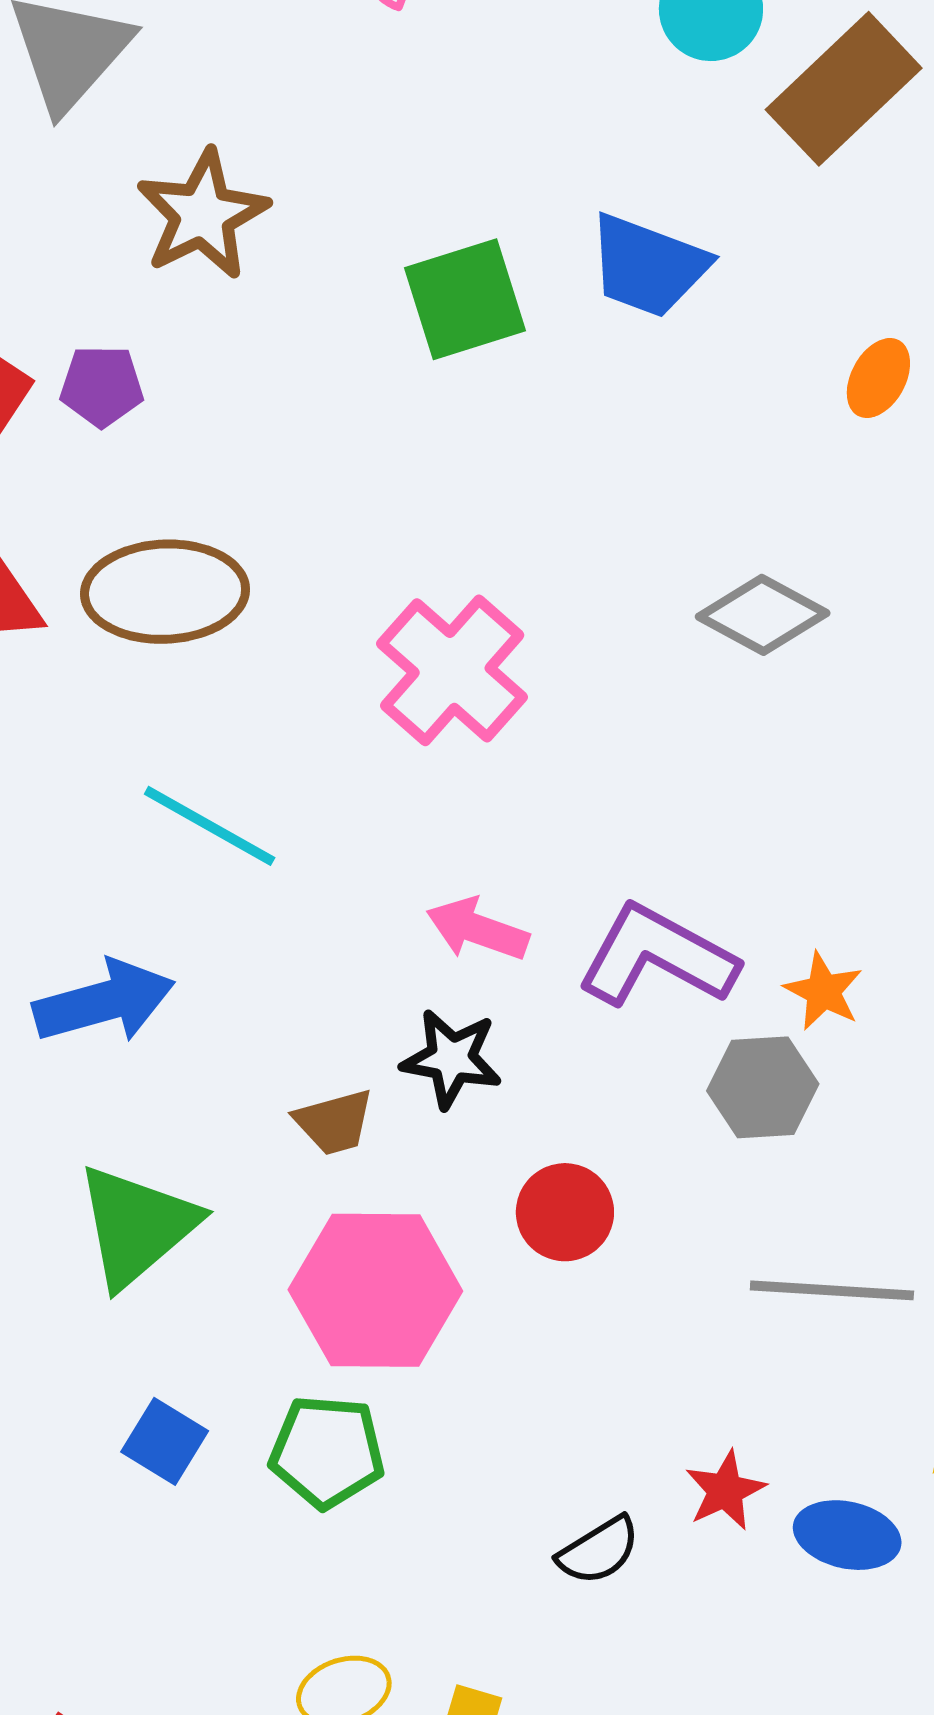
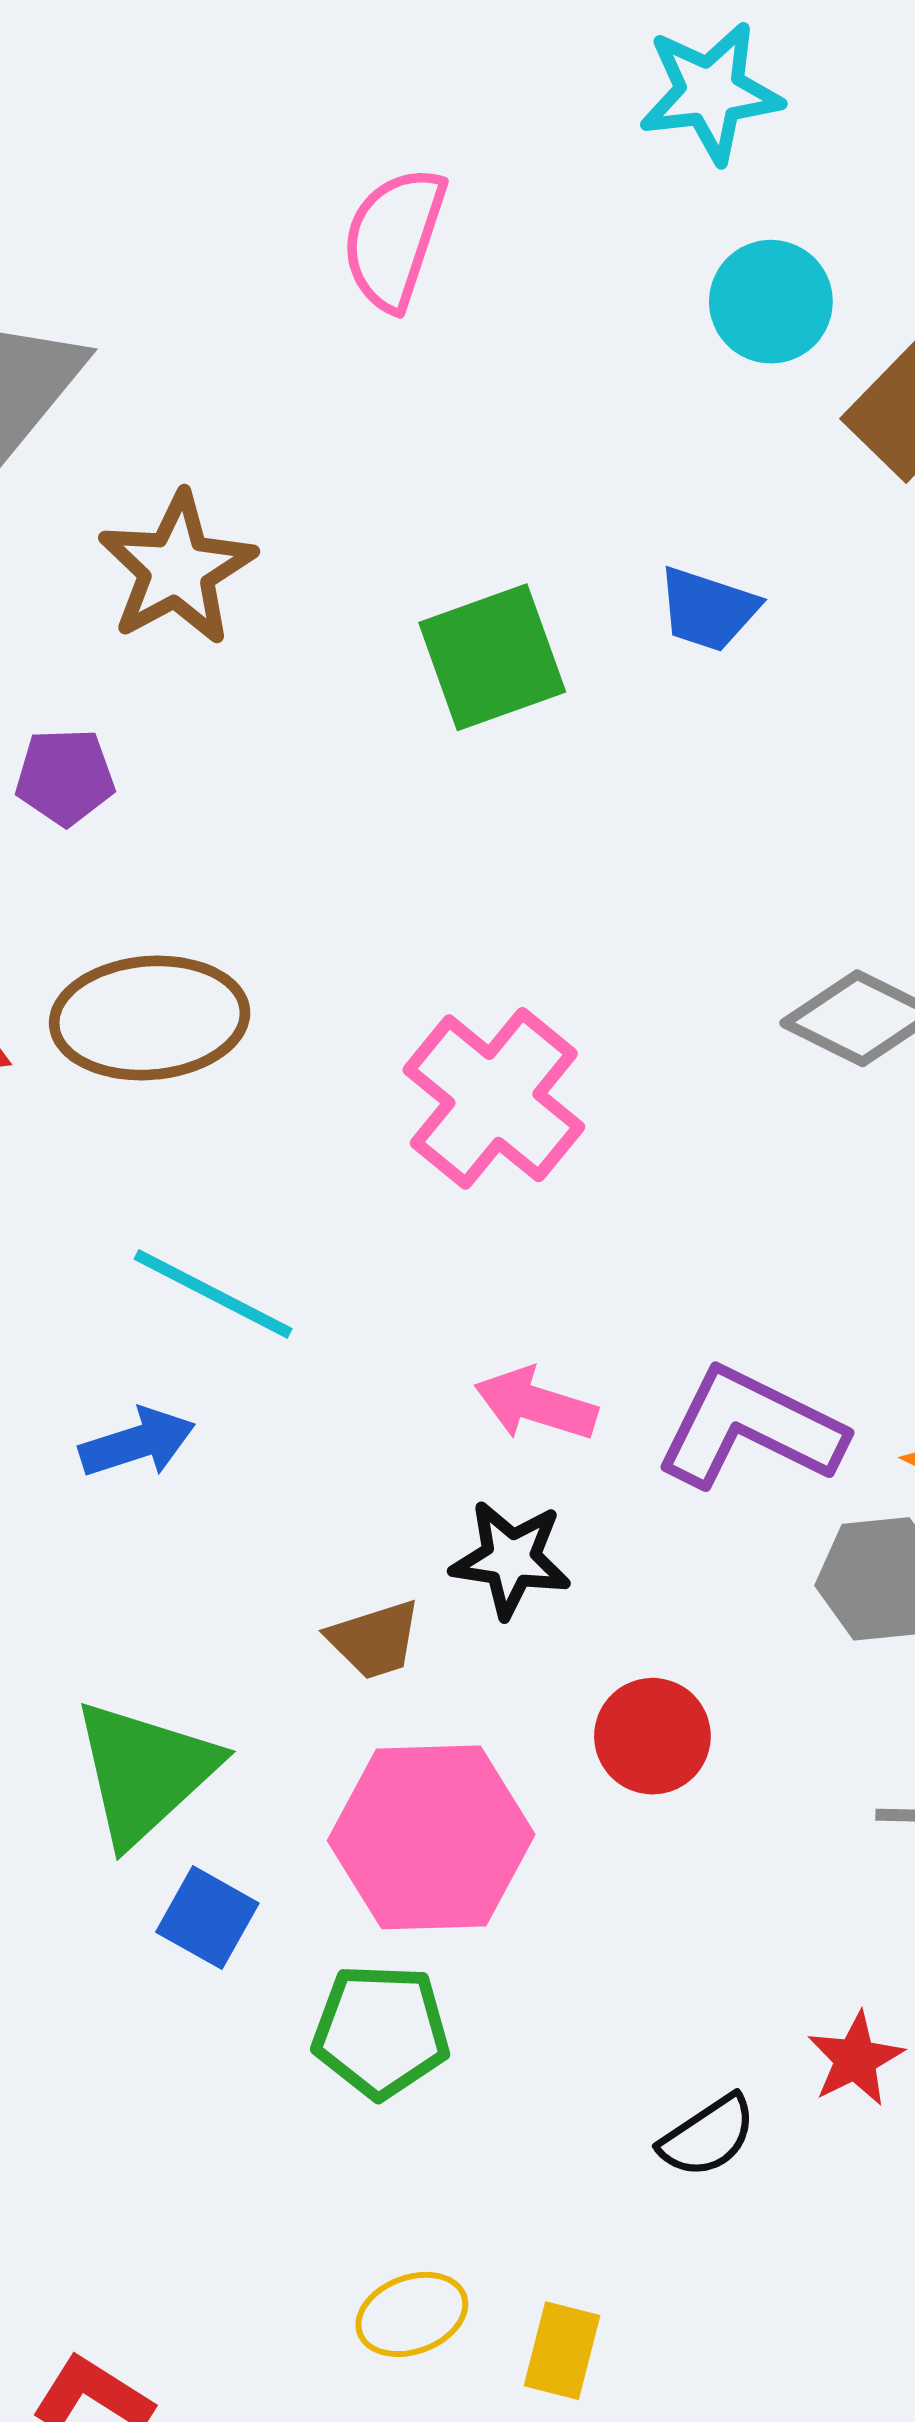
blue trapezoid: (648, 266) -> (708, 609), size x0.7
blue arrow: (104, 1002) -> (137, 1443), moved, size x0.7
blue square: (165, 1441) -> (207, 1918), moved

